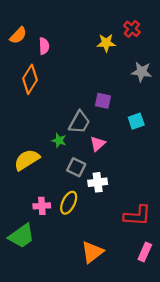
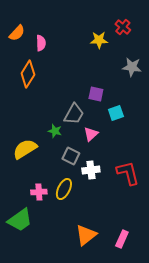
cyan square: (136, 121) -> (116, 113), moved
red L-shape: (137, 216) -> (128, 173), moved, turned -108
pink rectangle: (145, 252) -> (122, 239), moved

